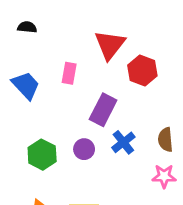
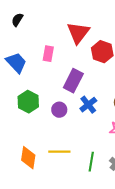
black semicircle: (27, 27) -> (17, 20), turned -64
green hexagon: (42, 155) -> (28, 102), moved

